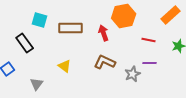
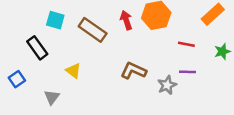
brown rectangle: (71, 28) -> (93, 30), turned 35
red arrow: (104, 33) -> (126, 20), moved
yellow triangle: (65, 66) -> (73, 71), moved

